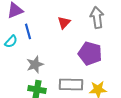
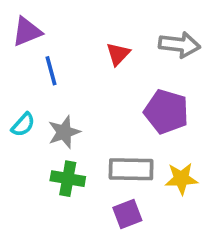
gray arrow: (97, 17) -> (179, 45), turned 105
cyan semicircle: (11, 41) -> (23, 125), moved

